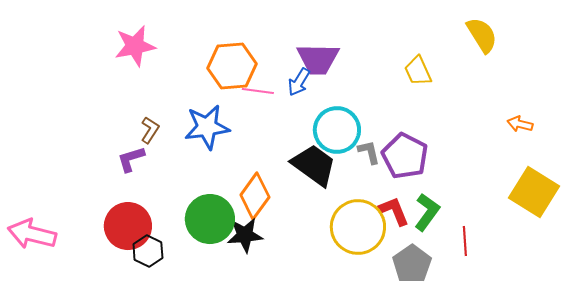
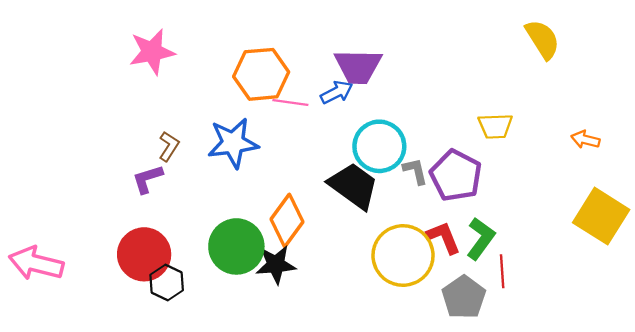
yellow trapezoid: (418, 71) -> (495, 126), moved, turned -68
blue arrow: (299, 82) -> (337, 92), turned -148
red line: (465, 241) -> (502, 271), moved

